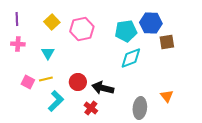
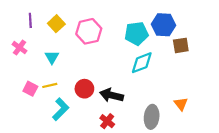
purple line: (17, 19) -> (30, 20), moved
pink cross: (18, 44) -> (19, 48), turned 32
red cross: (91, 108) -> (107, 121), moved

